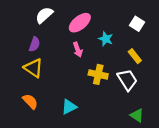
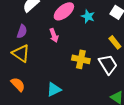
cyan star: (106, 39) -> (88, 16), moved
pink arrow: (78, 50) -> (54, 35), moved

